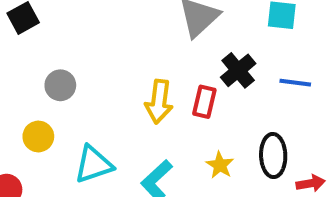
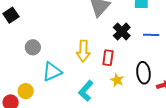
red rectangle: (204, 102) -> (108, 58), moved
yellow circle: (38, 136) -> (26, 91), moved
cyan triangle: (93, 164) -> (52, 72), moved

